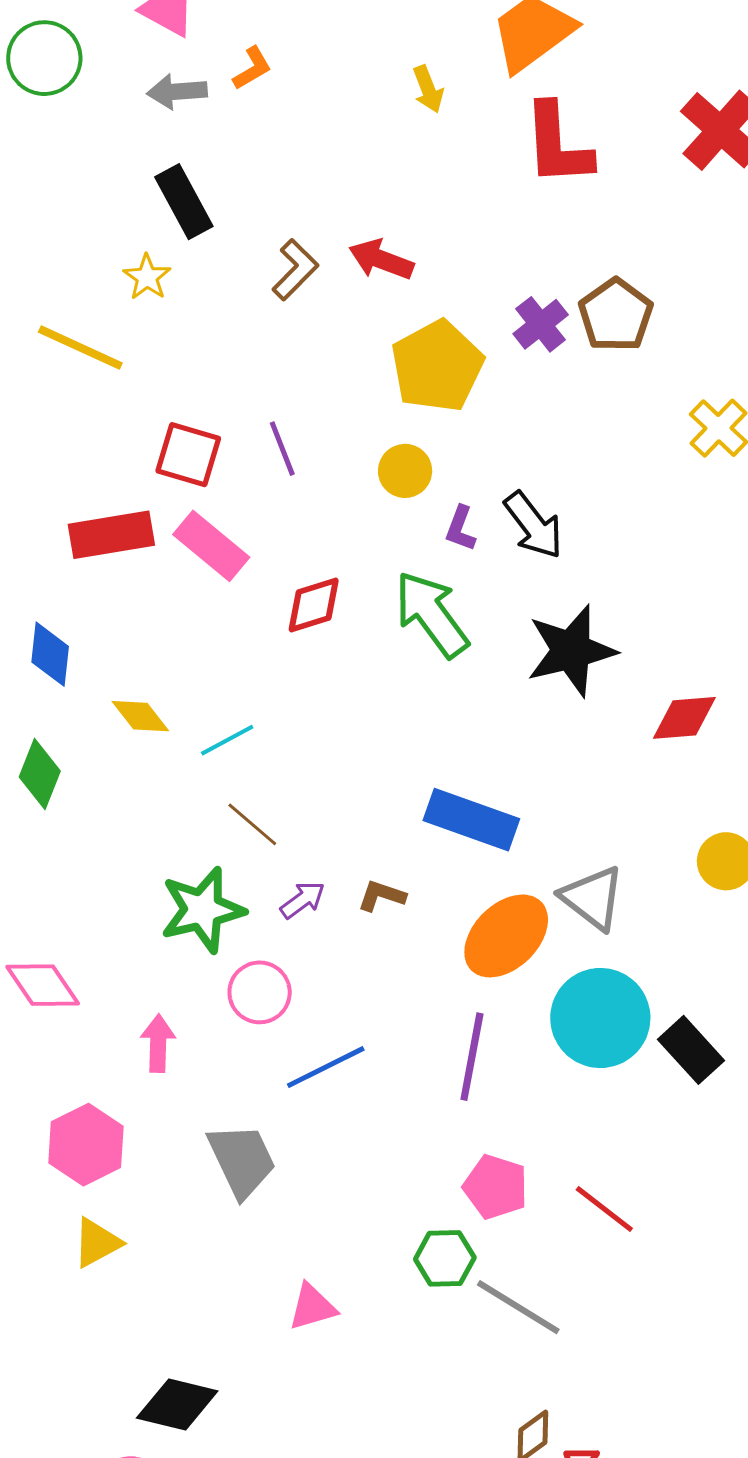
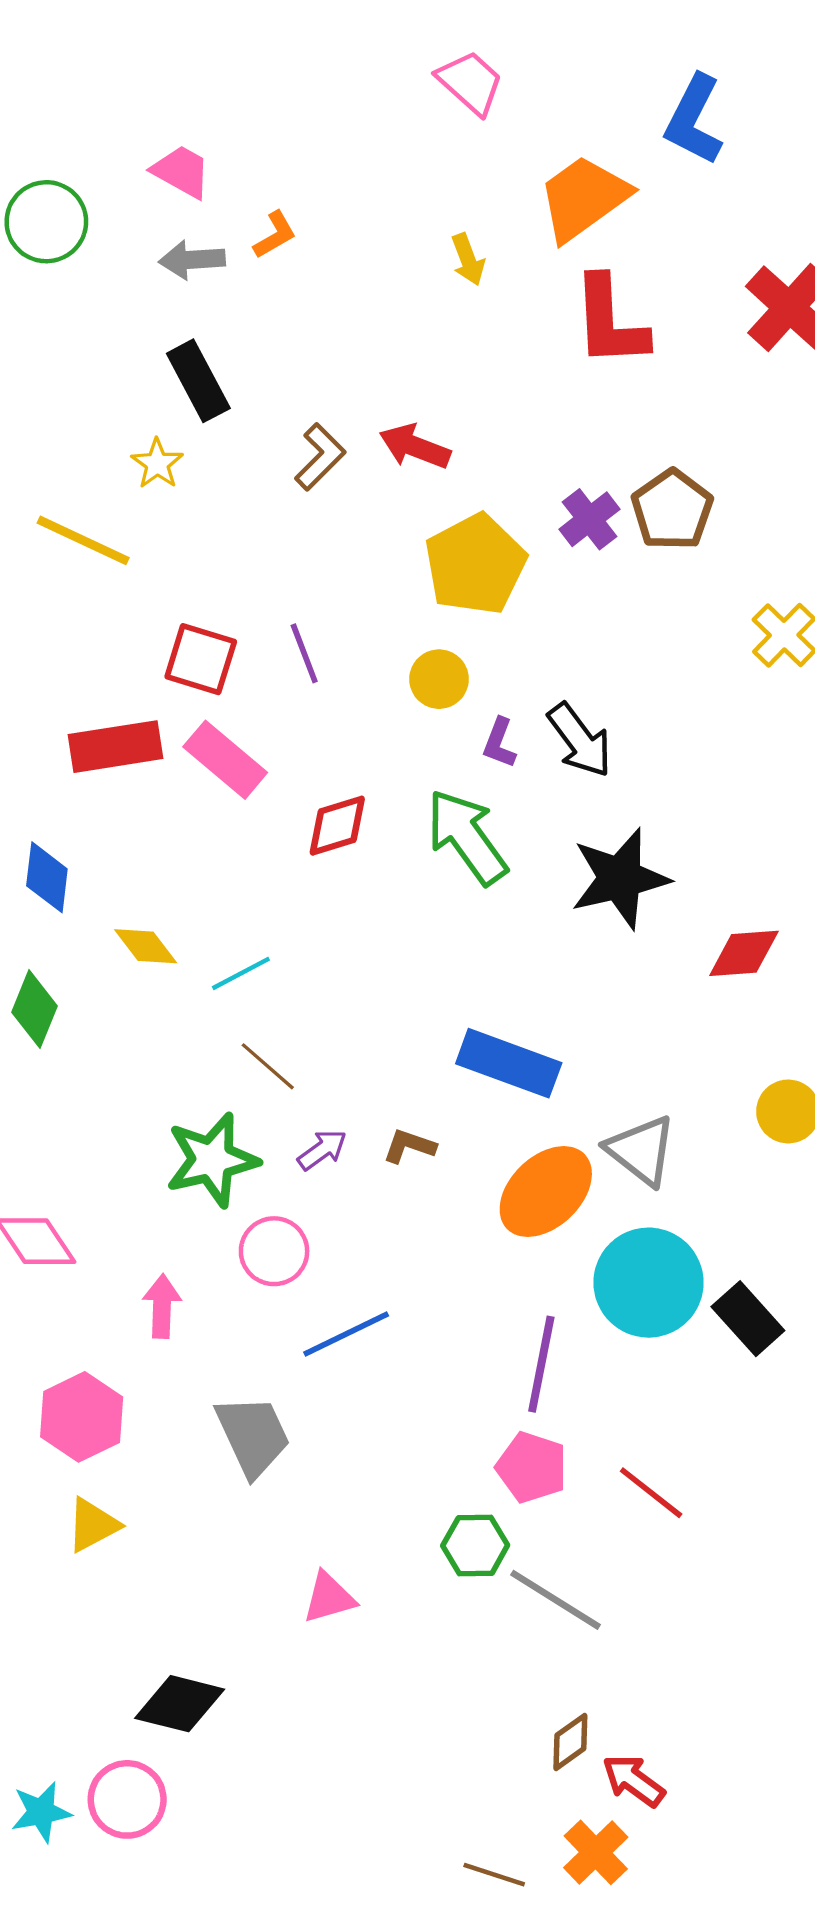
purple line: (472, 1057) -> (541, 1364), moved

